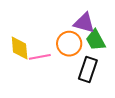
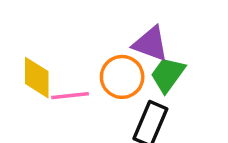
green trapezoid: (96, 40) -> (168, 75), turned 60

